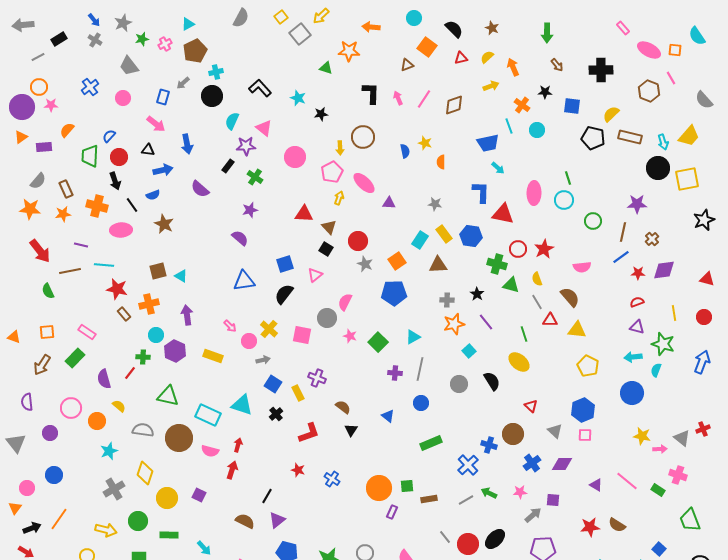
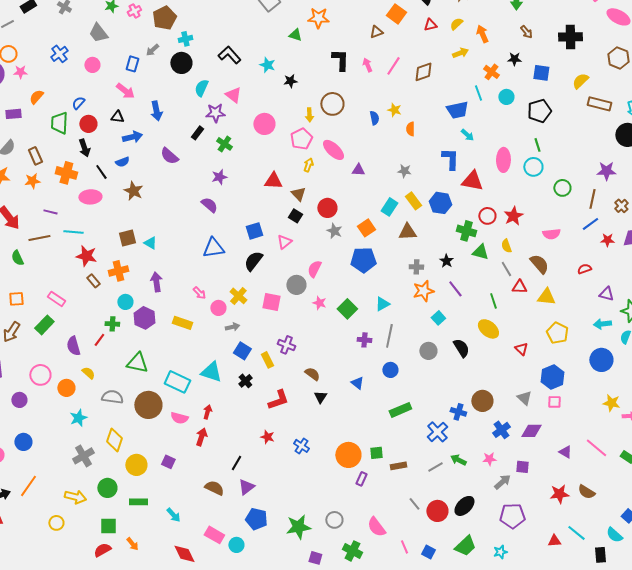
black pentagon: (593, 138) -> (539, 111), moved, turned -30
red semicircle: (637, 302) -> (584, 269), moved
red triangle: (531, 406) -> (521, 349), moved

